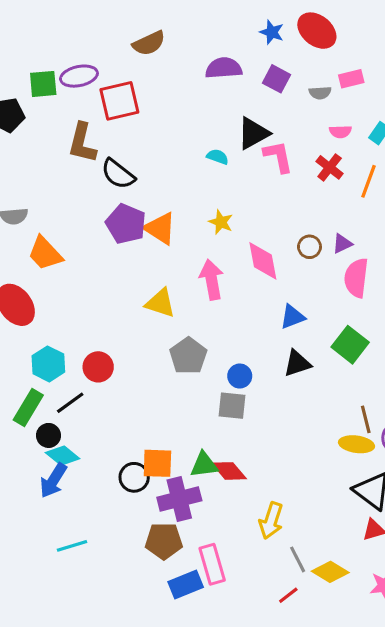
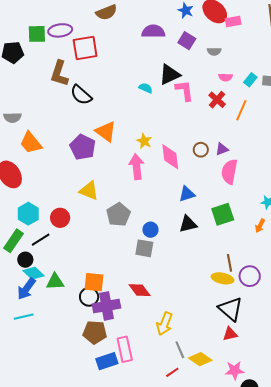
pink rectangle: (351, 79) -> (233, 22), moved
yellow star: (221, 222) -> (144, 141), moved
purple pentagon: (126, 224) -> (83, 147), moved
yellow triangle: (160, 303) -> (89, 191), moved
green square: (350, 345) -> (223, 214), turned 30
green triangle: (204, 465) -> (55, 282), moved
black circle: (134, 477) -> (89, 297), moved
cyan line: (72, 546) -> (24, 317), moved

